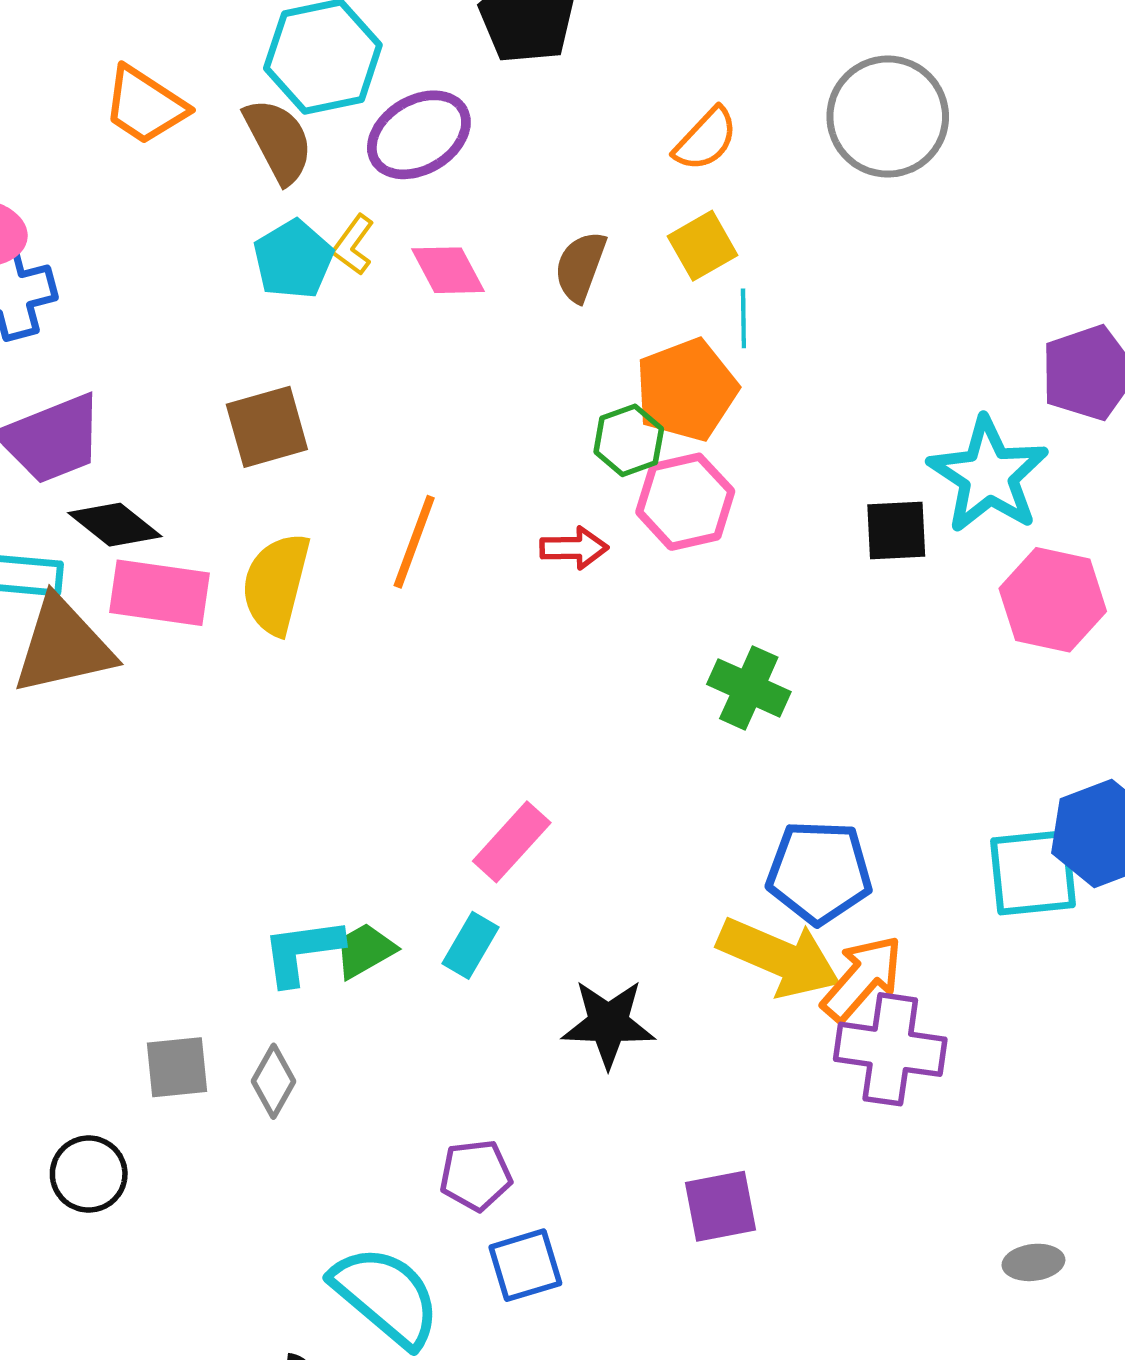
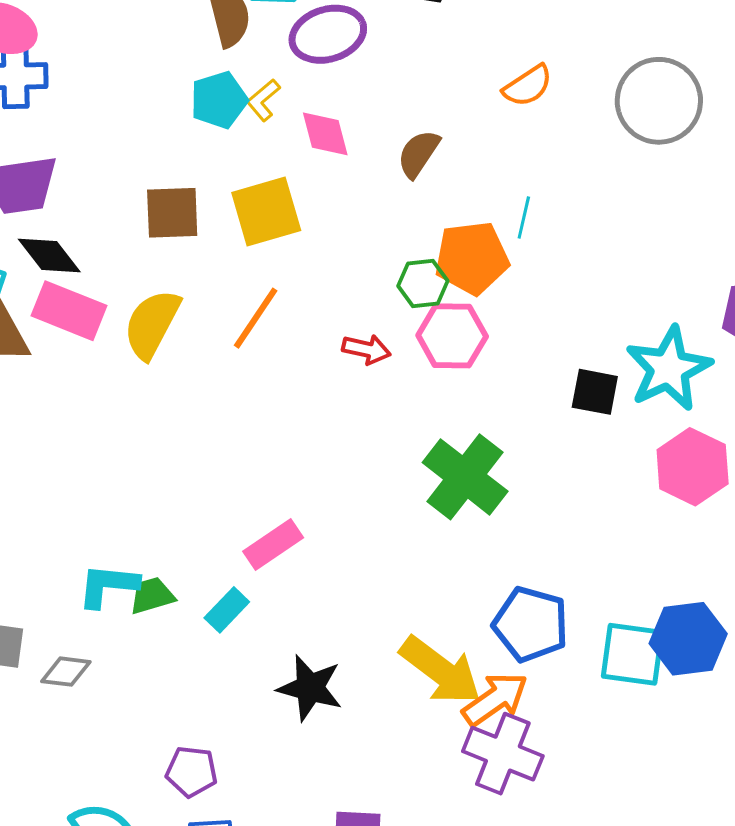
yellow square: (703, 246) -> (266, 212), moved, size x1.5
green cross: (749, 688) -> (465, 477), size x1.5
blue pentagon: (819, 872) -> (531, 624), moved
gray diamond: (273, 1081) -> (66, 672), turned 54

